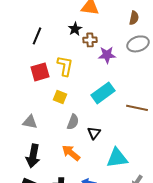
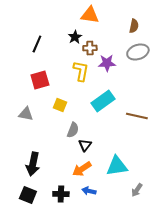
yellow L-shape: (65, 66) -> (81, 71), moved
gray triangle: (30, 122) -> (26, 114), moved
black triangle: (94, 133) -> (85, 145), moved
orange arrow: (71, 153) -> (82, 169), moved, turned -72

